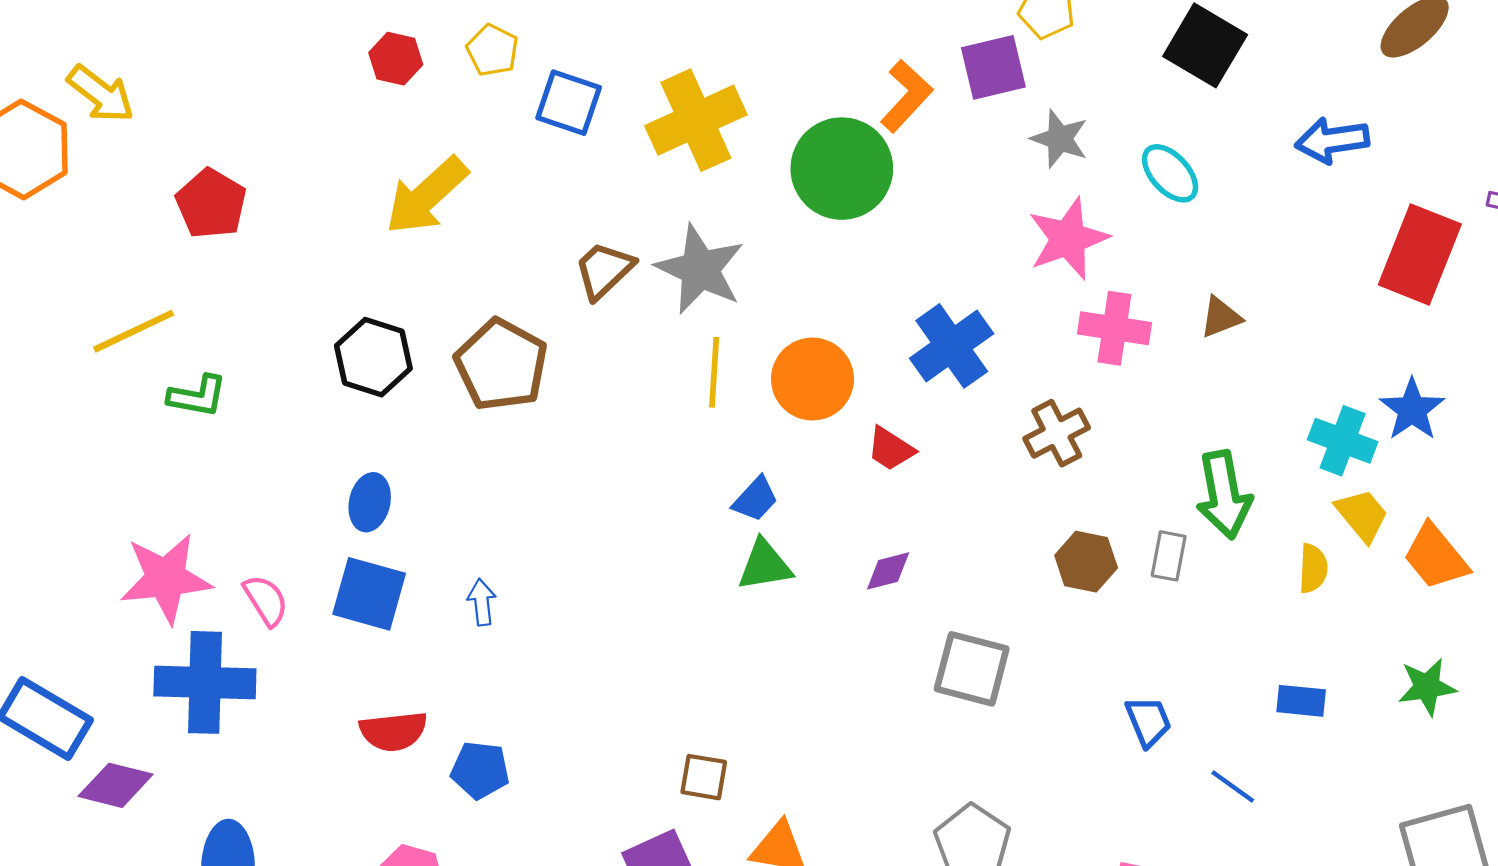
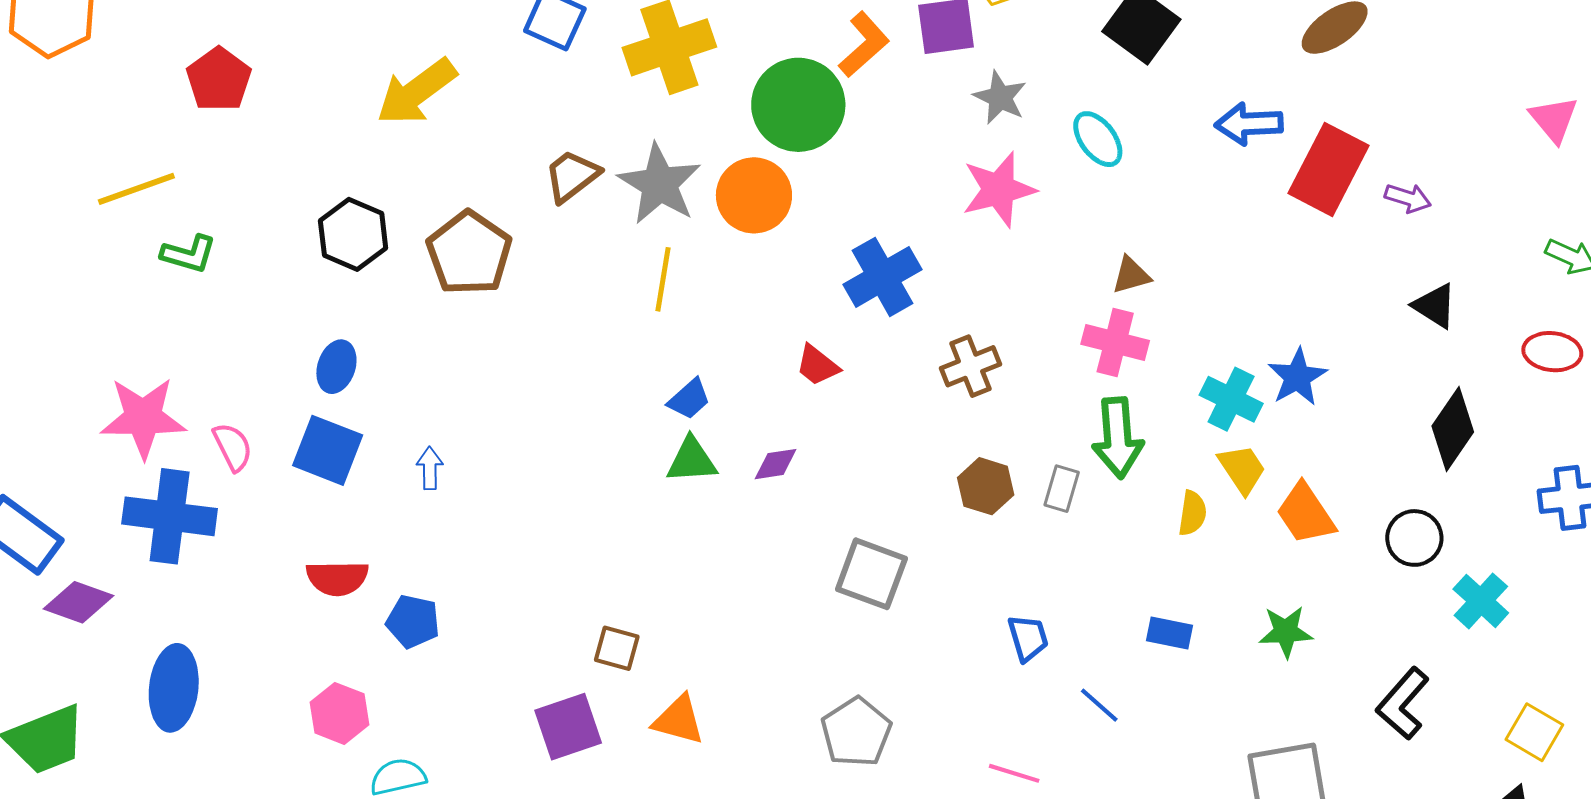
red rectangle: (1420, 254) -> (1328, 169), moved
pink cross: (1114, 328) -> (1115, 342), moved
orange circle: (812, 379) -> (754, 195), moved
purple diamond: (888, 571) -> (776, 464), moved

